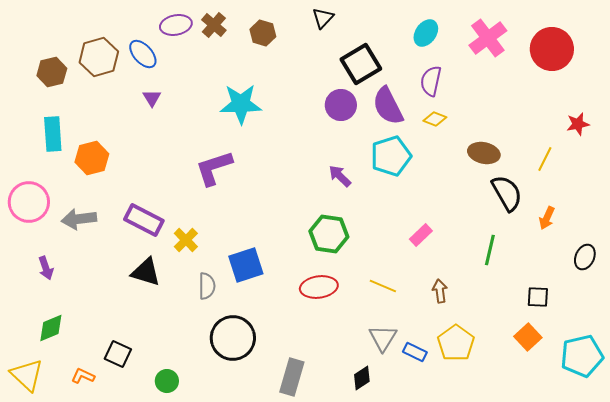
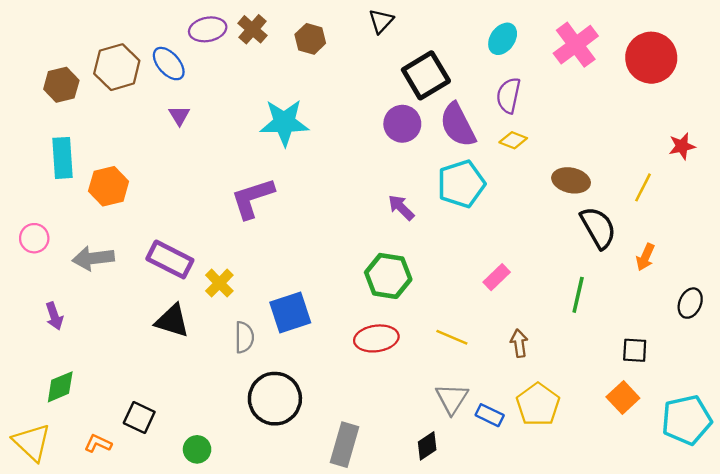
pink circle: (29, 202) -> (34, 238), size x0.6

